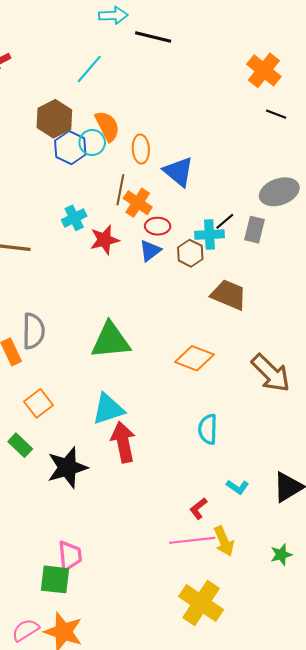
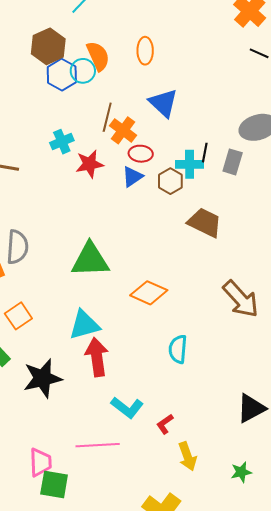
orange ellipse: (141, 149) -> (145, 51), moved
black line: (225, 221) -> (205, 153), turned -42
orange diamond: (194, 358) -> (149, 293), moved
cyan L-shape: (237, 487) -> (127, 407), moved, size x1.5
pink line: (192, 540) -> (98, 445), moved
green square: (55, 579) -> (54, 484), moved

